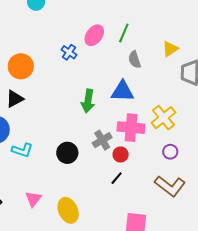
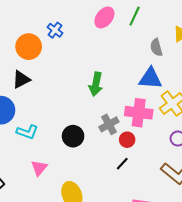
blue cross: (69, 52) -> (55, 30), moved
gray semicircle: (135, 60) -> (156, 47), moved
blue triangle: (122, 91) -> (150, 78), moved
pink triangle: (33, 199) -> (39, 168), moved

